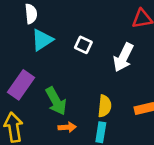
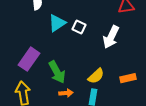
cyan triangle: (42, 40) -> (57, 23), moved
yellow semicircle: (105, 106) -> (96, 76), turned 42

